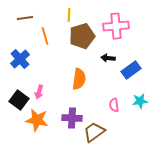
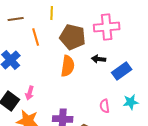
yellow line: (69, 15) -> (52, 13), moved
brown pentagon: (82, 36) -> (73, 37), turned 30
orange semicircle: (79, 79) -> (68, 66), moved

